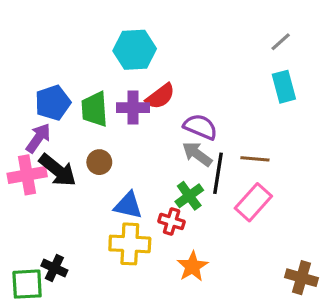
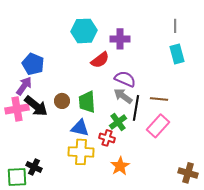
gray line: (281, 42) -> (175, 26), turned -48
blue pentagon: (53, 103) -> (33, 64), turned -30
purple cross: (133, 108) -> (120, 39), moved
green trapezoid: (94, 109) -> (87, 102), moved

